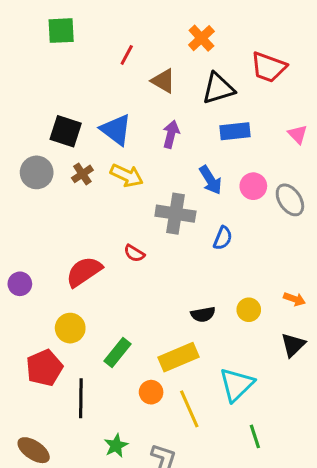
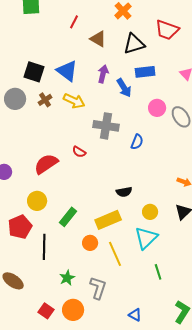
blue arrow: (211, 180) -> (124, 88), moved
yellow circle: (249, 310) -> (150, 212), moved

